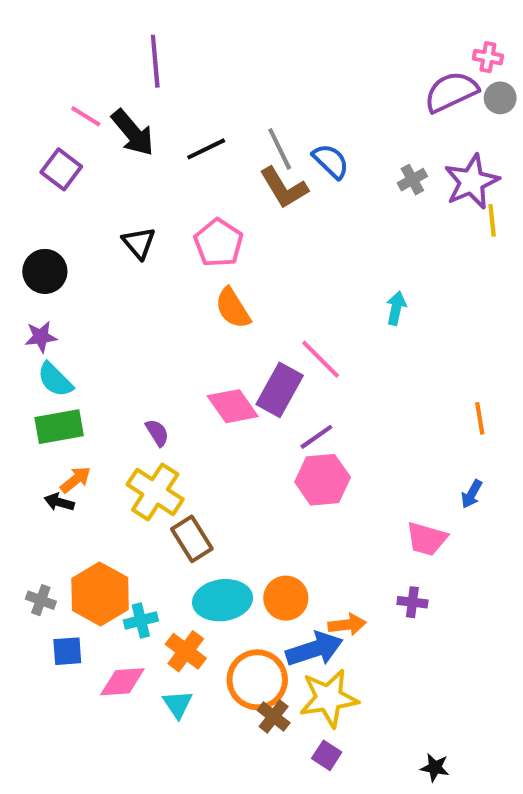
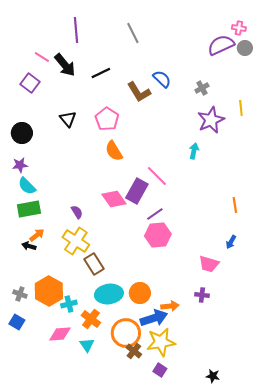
gray line: (280, 149) -> (133, 33), moved
purple star: (472, 182) -> (211, 120), moved
blue square: (67, 651) -> (17, 322), moved, turned 35

